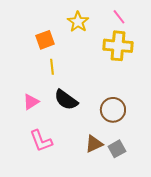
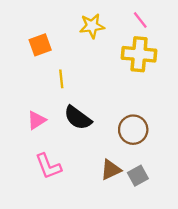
yellow star: (78, 22) -> (92, 26), turned 30
orange square: (45, 40) -> (40, 45), moved

